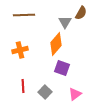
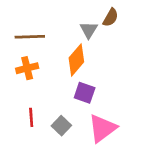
brown line: (24, 15) -> (30, 37), moved
pink triangle: (75, 94) -> (102, 128), size x1.6

